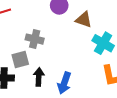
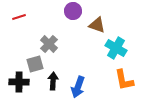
gray cross: (35, 39) -> (49, 44), turned 30

